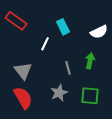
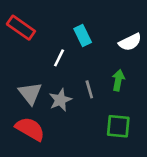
gray star: (59, 93) -> (60, 100), moved
red semicircle: (23, 98) -> (30, 129), turned -30

